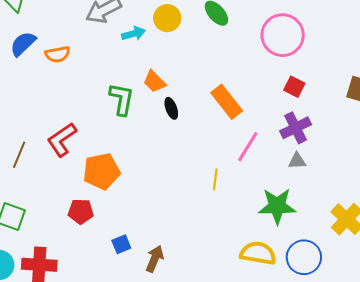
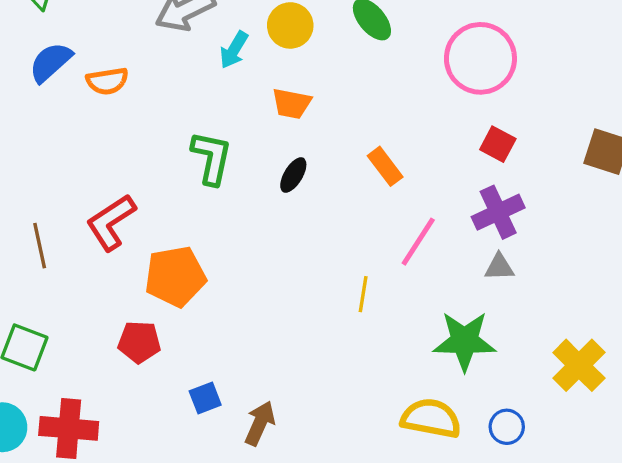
cyan arrow: (133, 34) -> (234, 50), turned 135
orange trapezoid: (154, 82) -> (292, 104), moved, turned -35
orange rectangle: (227, 102) -> (385, 166), size x0.7
black ellipse: (171, 108) -> (293, 175), turned 50
brown line: (19, 155) -> (40, 246), turned -36
blue circle: (304, 257) -> (507, 427), size x0.6

